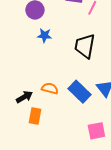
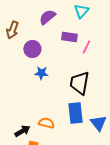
blue rectangle: (79, 92) -> (75, 113), moved, turned 40

